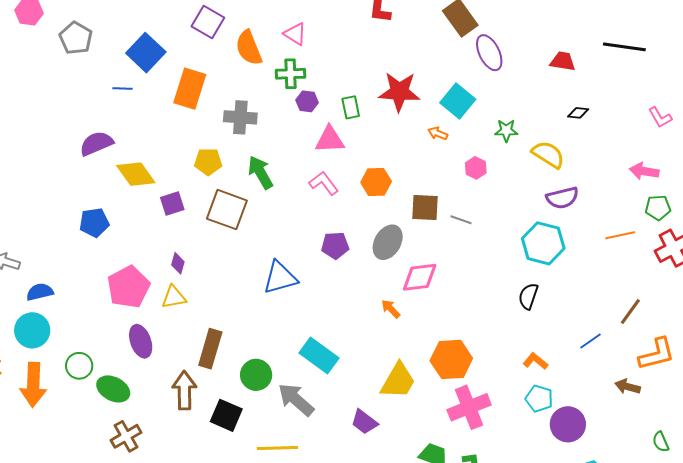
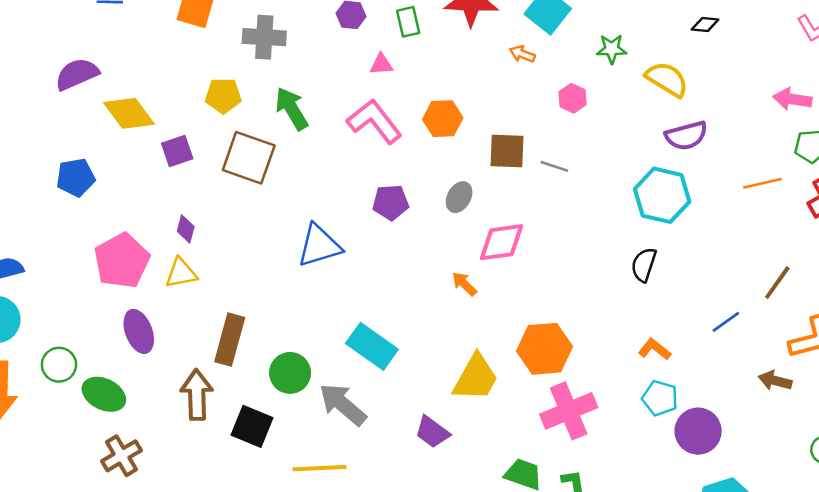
pink triangle: (330, 140) -> (381, 64), size x0.6
pink L-shape: (324, 183) -> (374, 121), size x1.4
gray ellipse: (388, 242) -> (459, 197), size x0.7

